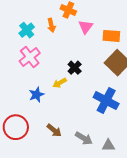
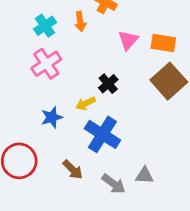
pink triangle: (86, 27) -> (128, 40), moved
blue cross: (106, 101) -> (102, 134), moved
gray triangle: (108, 145) -> (145, 175), moved

